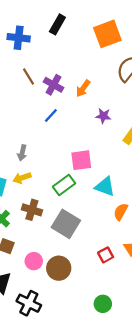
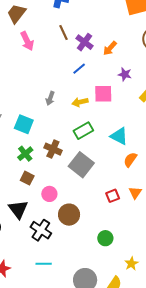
pink square: (81, 160) -> (103, 94), moved
yellow arrow: (22, 178) -> (80, 102), moved
brown circle: (59, 268) -> (69, 215), moved

